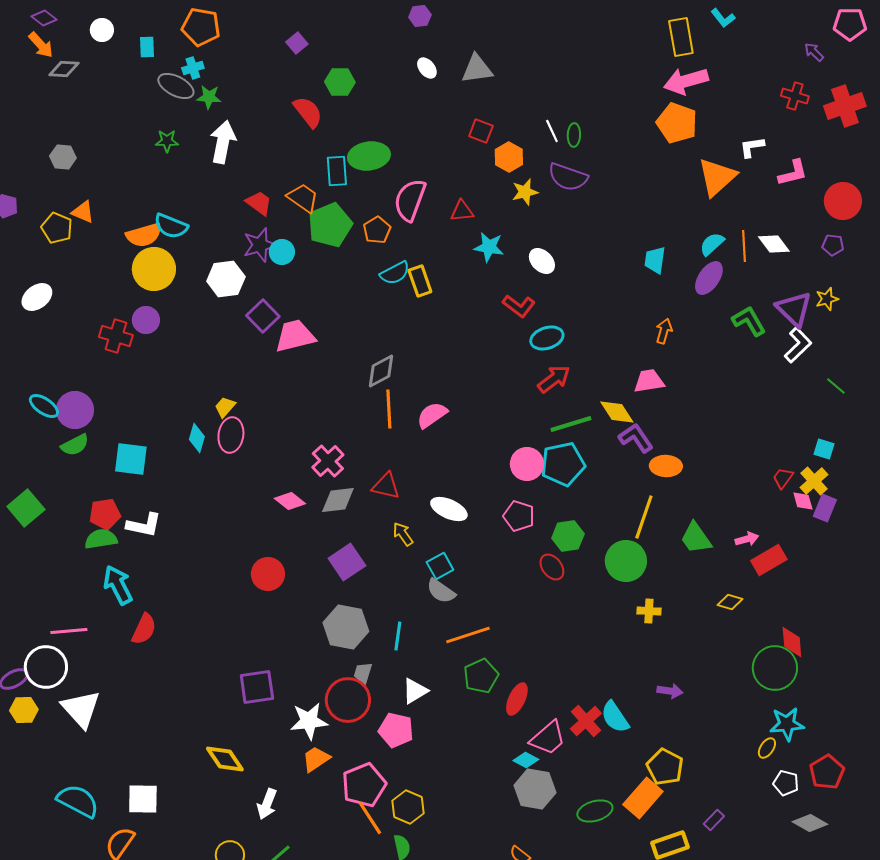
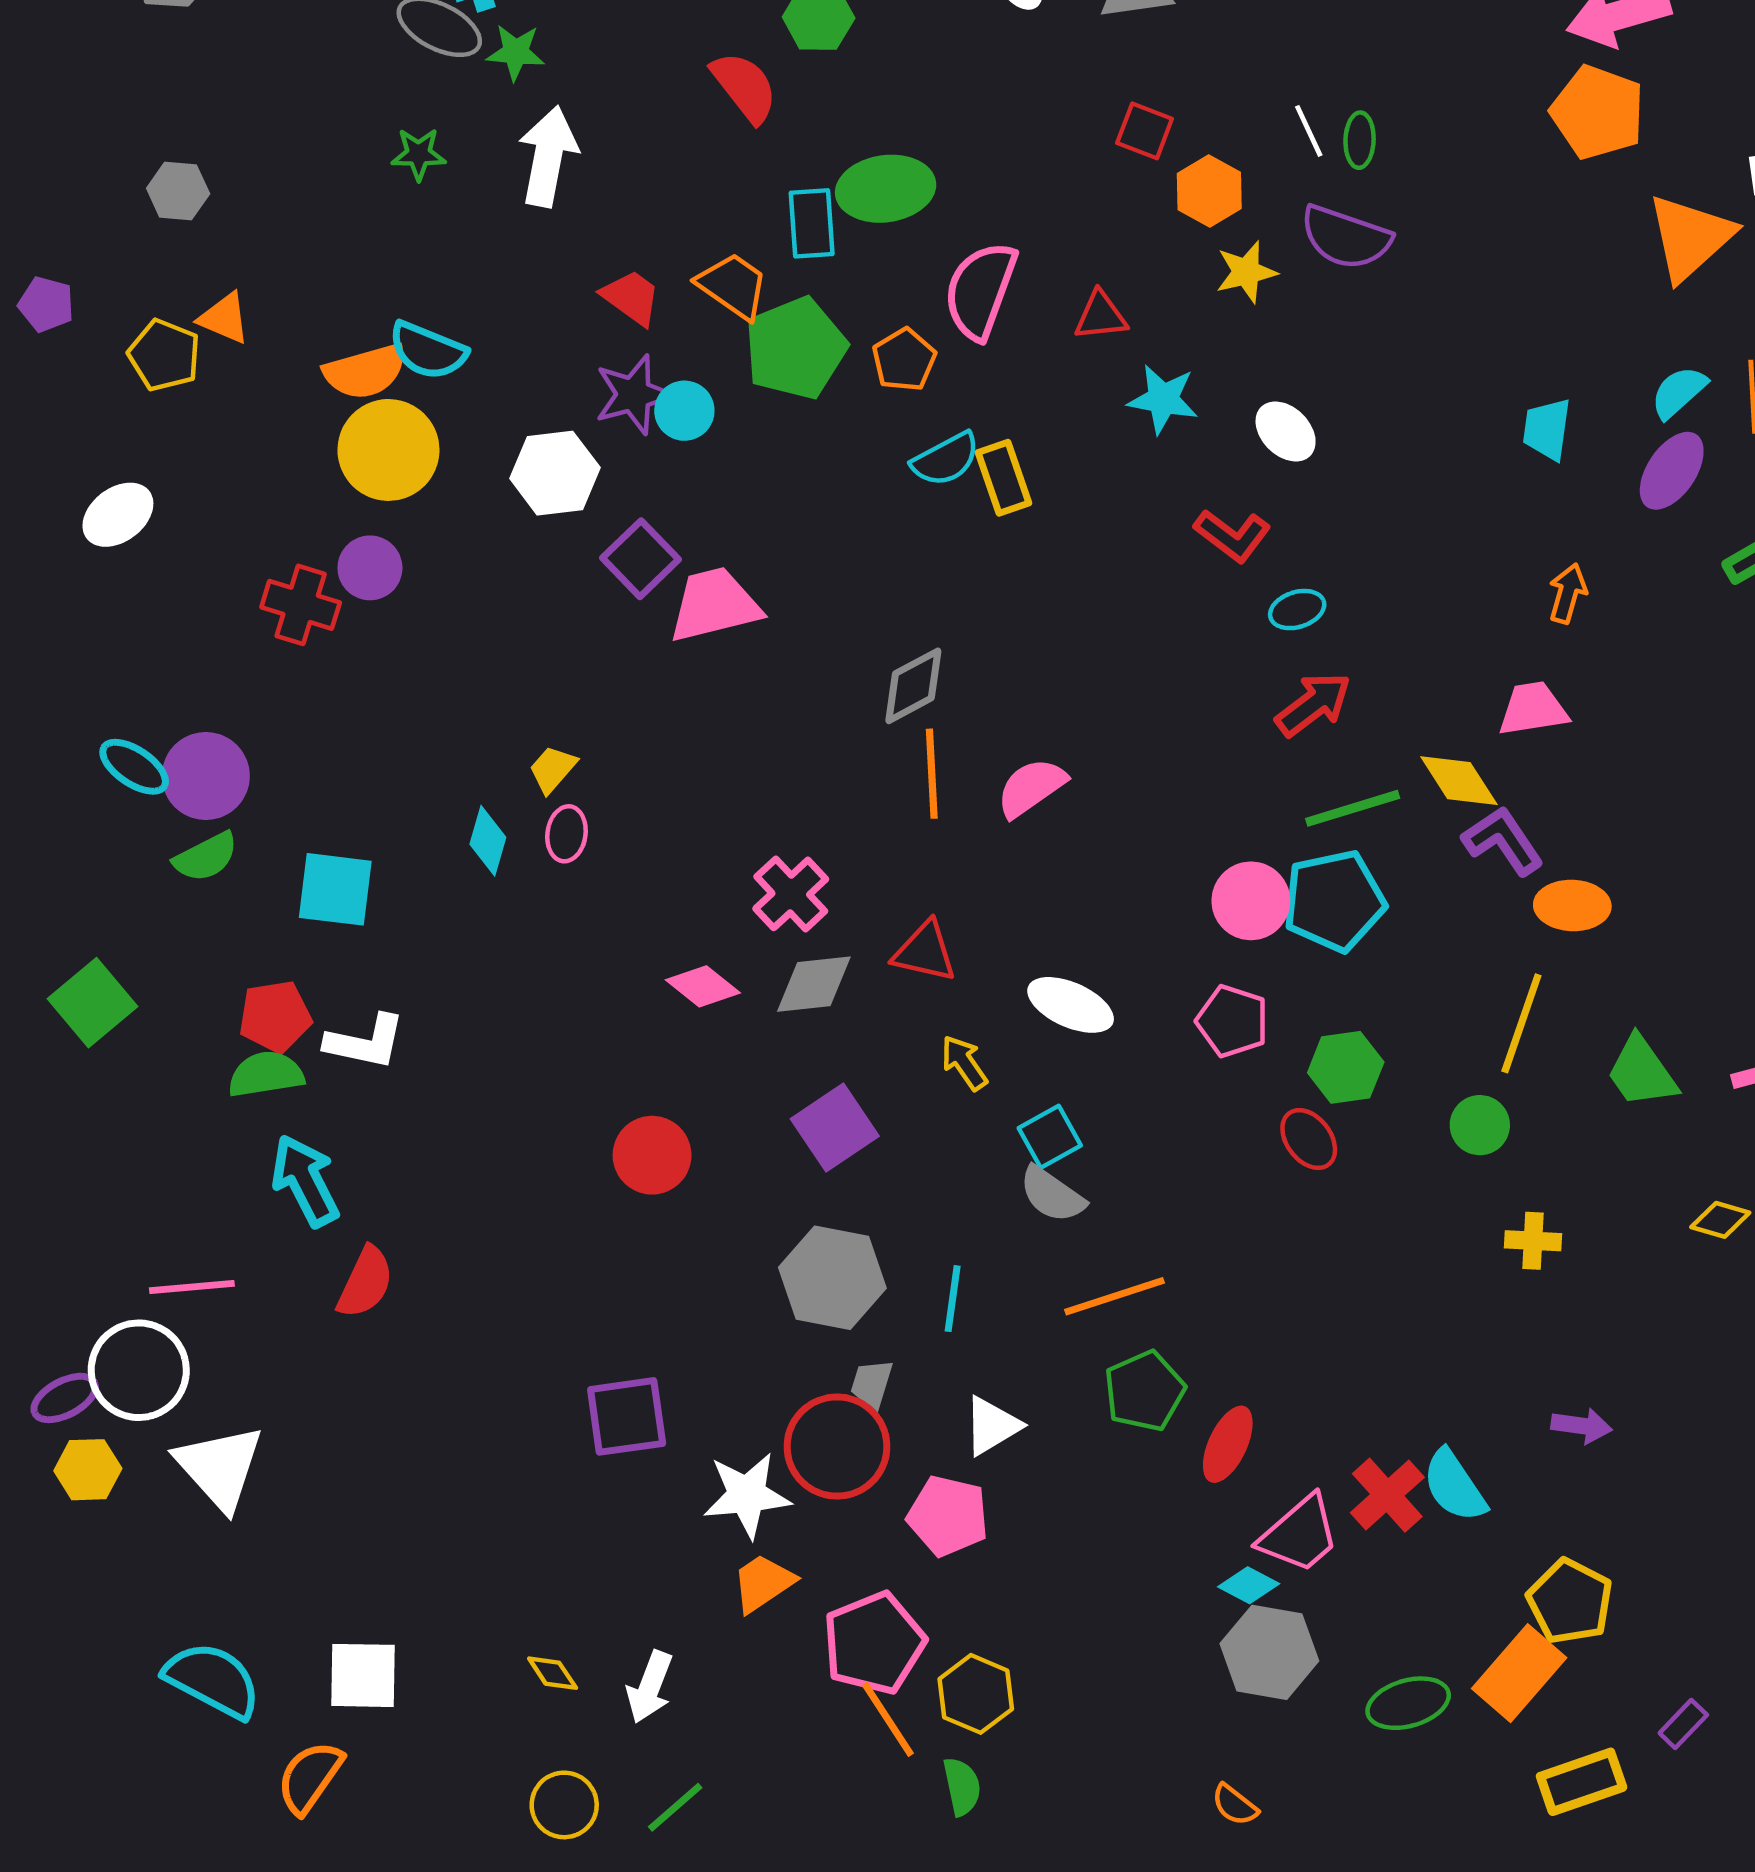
cyan ellipse: (547, 338) -> (1297, 610), size x0.7
pink ellipse: (231, 435) -> (566, 834), size x0.7
green circle: (626, 561) -> (1480, 1125), size x0.6
yellow diamond: (225, 759) -> (553, 1673), moved, size x0.6

